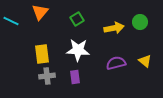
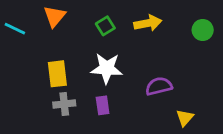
green circle: (140, 22) -> (203, 30), moved
yellow arrow: (114, 28) -> (148, 23), moved
yellow triangle: (145, 61) -> (185, 118), moved, turned 32

